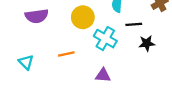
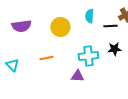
black line: (134, 24) -> (110, 26), moved
cyan cross: (105, 39) -> (88, 56), moved, turned -36

